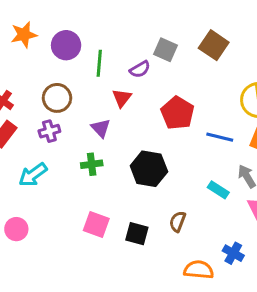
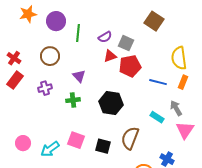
gray square: (165, 50) -> (126, 43), moved
red triangle: (122, 98) -> (110, 56), moved, turned 32
red pentagon: (178, 113) -> (130, 66), turned 30
purple cross: (49, 131) -> (45, 88), moved
cyan arrow: (33, 175) -> (50, 149), moved
brown semicircle: (178, 222) -> (130, 138), size x1.6

